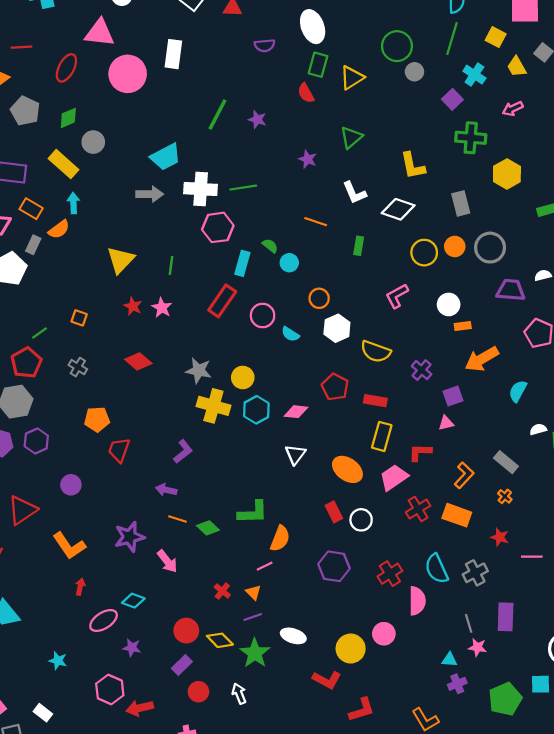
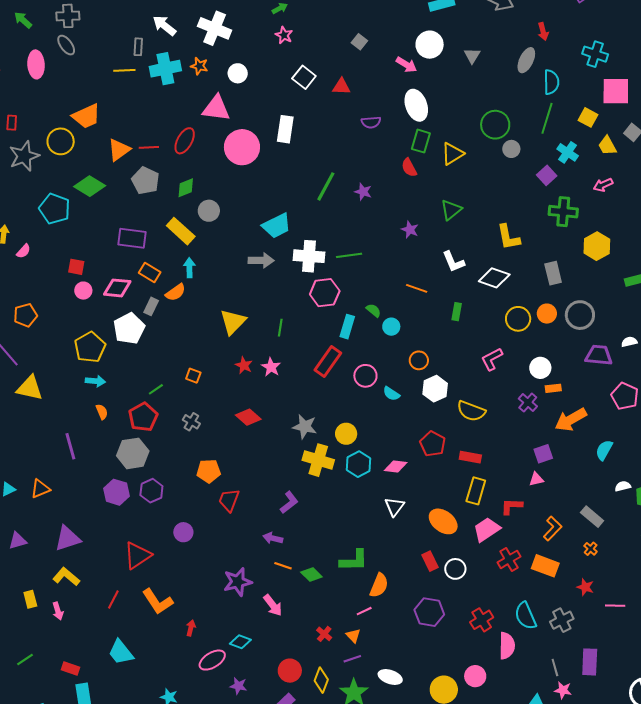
red line: (21, 47) -> (149, 147), moved
purple cross: (422, 370) -> (528, 402), moved
orange L-shape: (69, 546) -> (158, 601), moved
yellow diamond: (220, 640) -> (321, 680), turned 65

